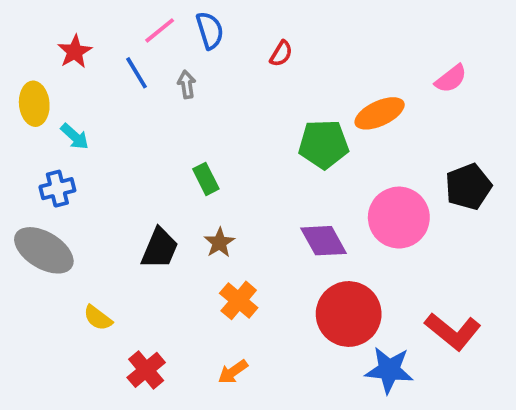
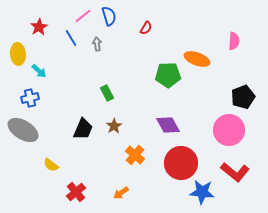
pink semicircle: (451, 79) -> (234, 41), turned -48
orange ellipse: (380, 113) -> (197, 59), turned 45
pink circle: (399, 218) -> (229, 130), moved
orange cross: (239, 300) -> (135, 155), moved

